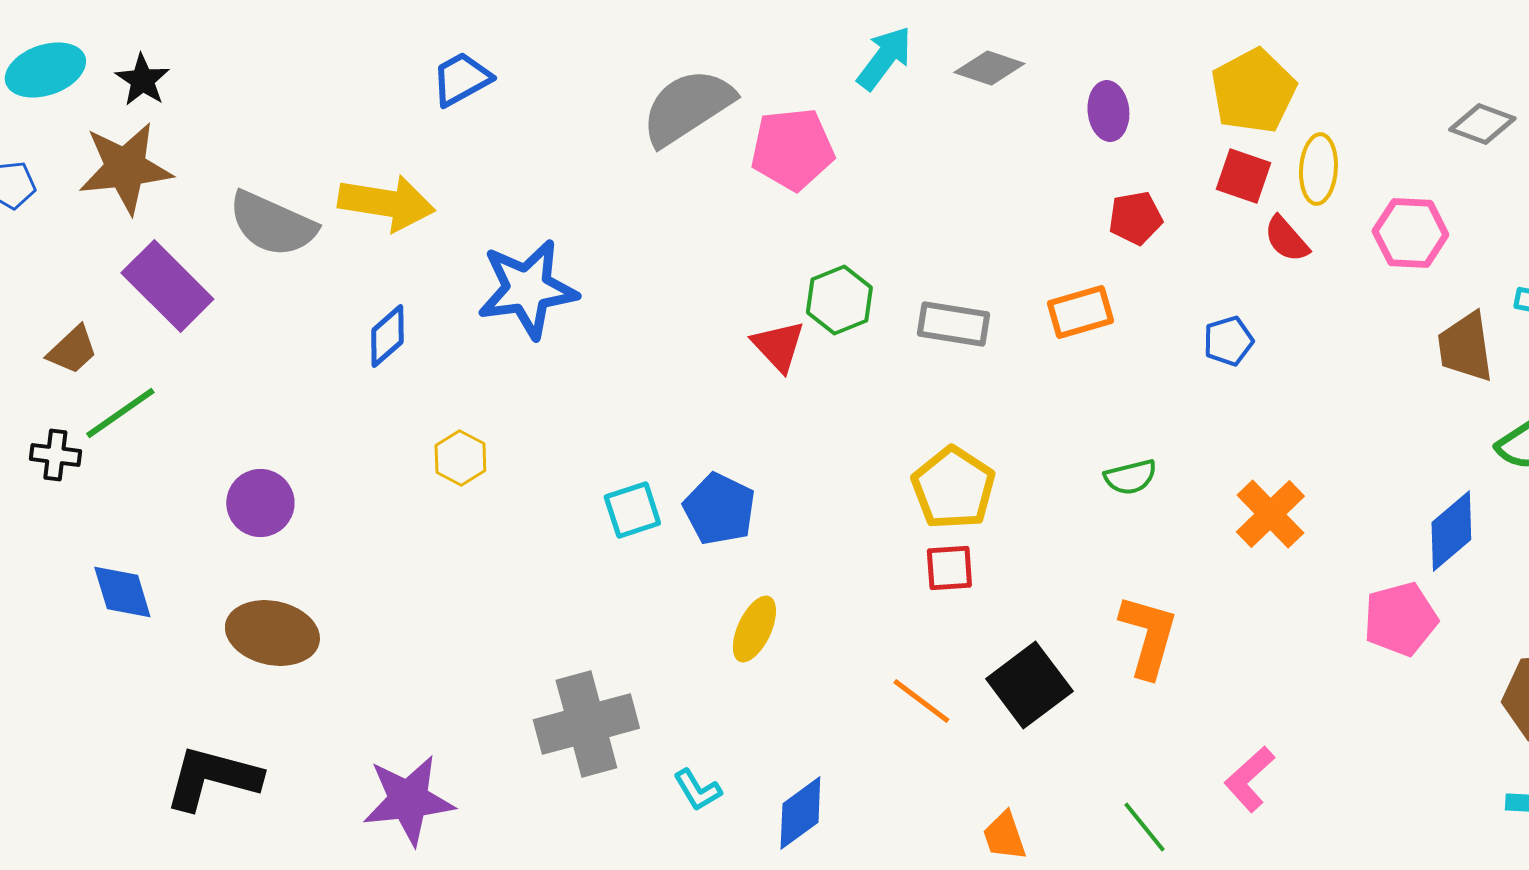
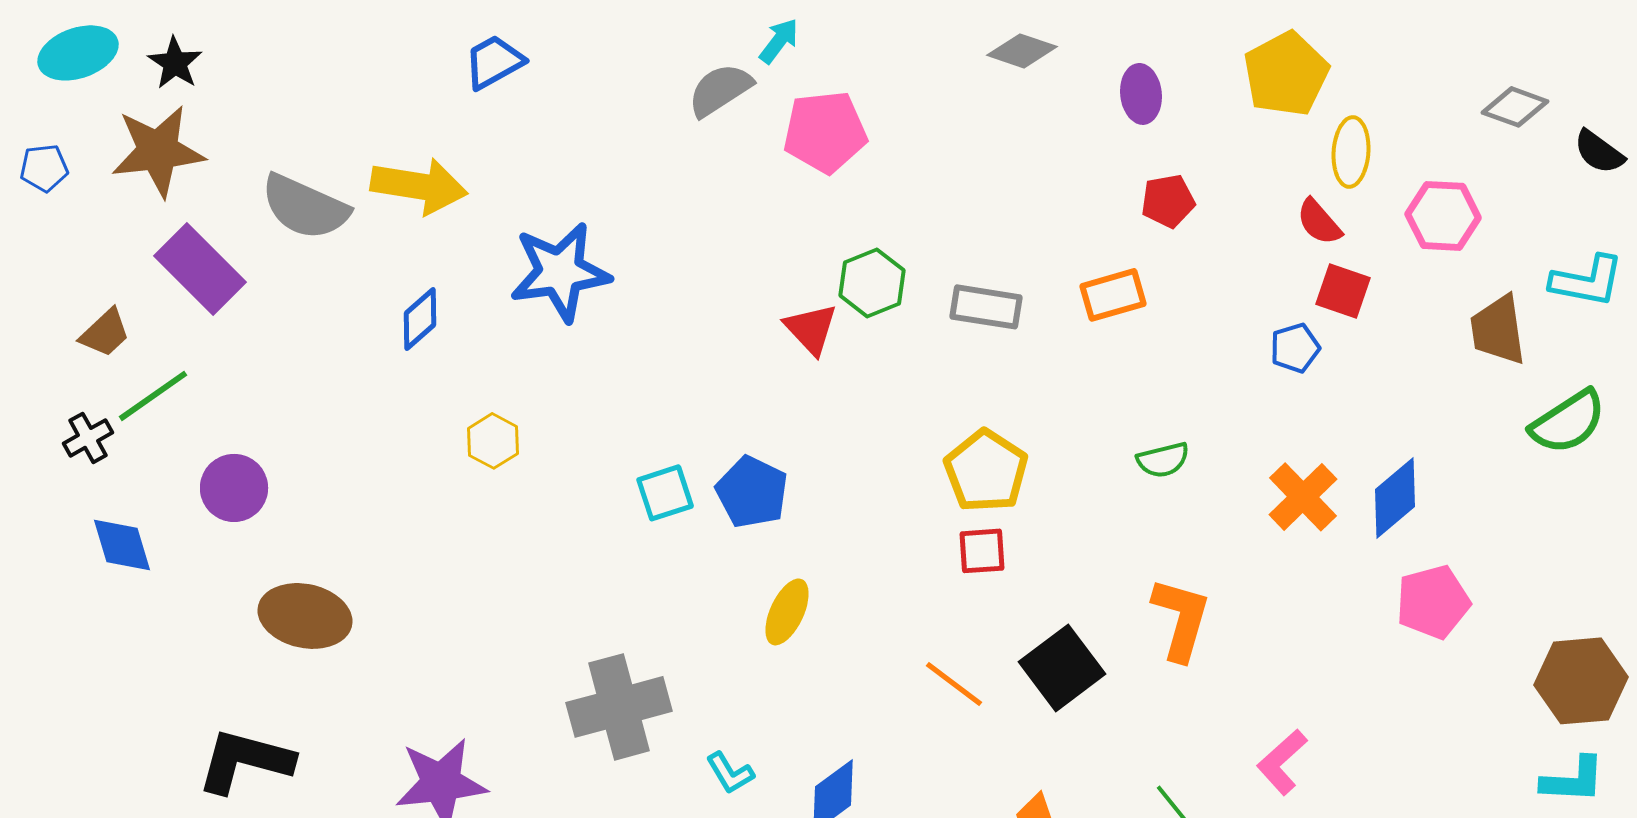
cyan arrow: (884, 58) -> (779, 41), moved, size x0.7
gray semicircle: (687, 107) -> (720, 90), size x0.7
red square: (1243, 176) -> (1343, 291), moved
blue pentagon: (1228, 341) -> (1295, 348), moved
black cross: (55, 455) -> (88, 438), turned -36
purple circle: (260, 503) -> (234, 488), moved
blue diamond: (1451, 531) -> (1395, 498), moved
blue diamond: (122, 592) -> (122, 545), moved

